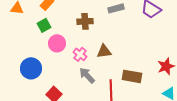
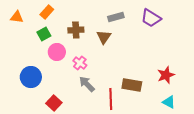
brown cross: (85, 21) -> (76, 30), moved
brown triangle: (104, 51) -> (104, 37), moved, turned -49

